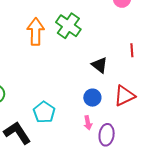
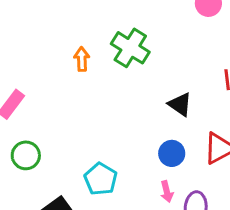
orange arrow: (36, 32) -> (82, 59), size x0.6

